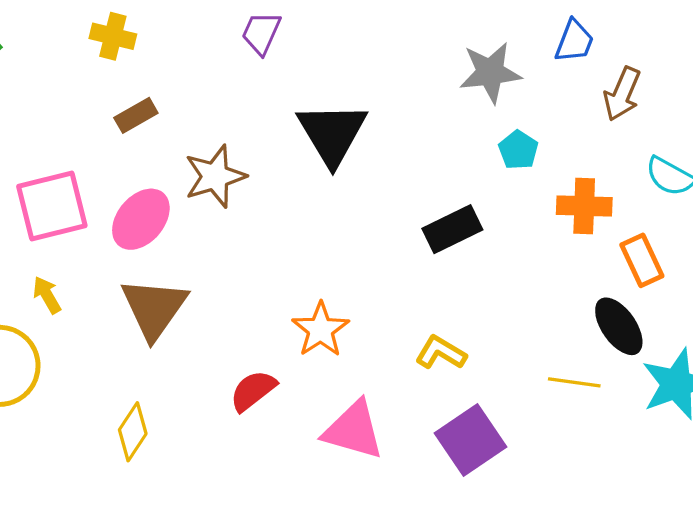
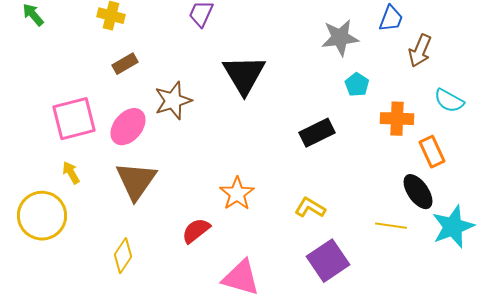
pink triangle: (353, 430) -> (241, 278), moved

